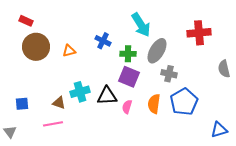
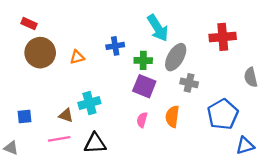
blue cross: (103, 41) -> (115, 46), turned -35
black triangle: (107, 96) -> (95, 143), moved
blue pentagon: (184, 102) -> (223, 114), moved
gray triangle: (10, 132) -> (11, 148), turned -32

